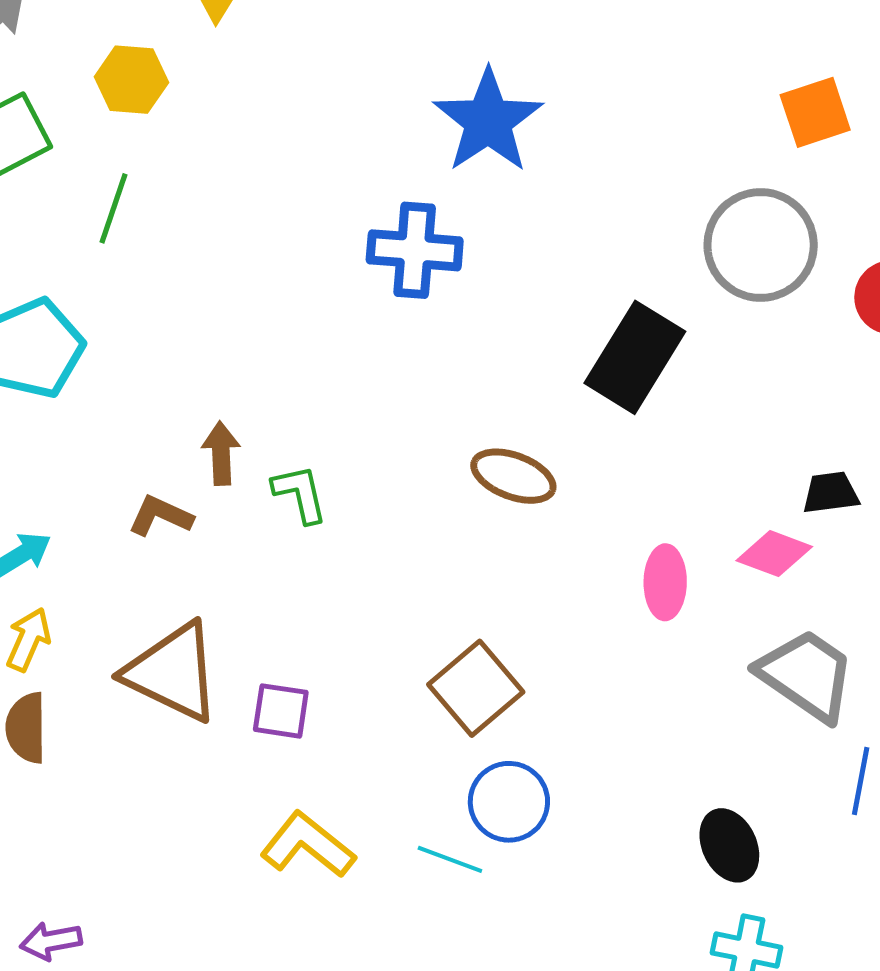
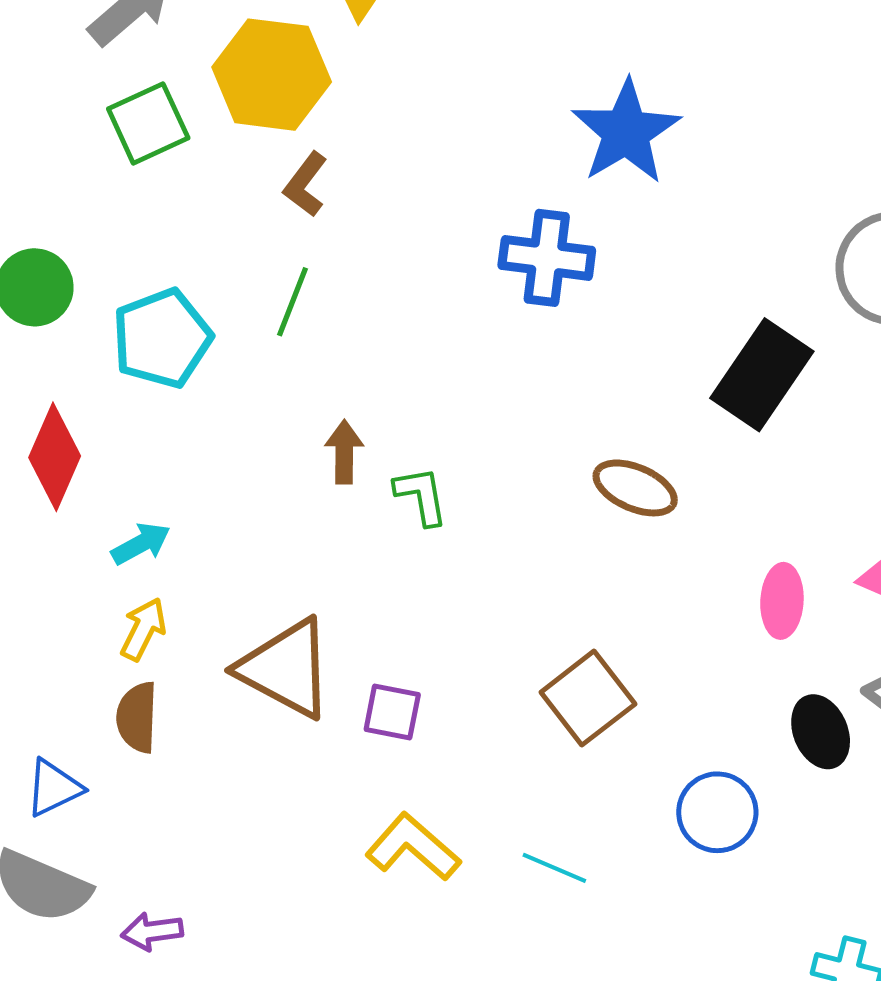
yellow hexagon: (131, 80) -> (272, 75), size x1.6
green line: (114, 208) -> (293, 302), moved
brown L-shape: (160, 516) -> (305, 184), moved, turned -80
blue circle: (509, 802) -> (717, 812), moved
black ellipse: (729, 845) -> (821, 732), moved

